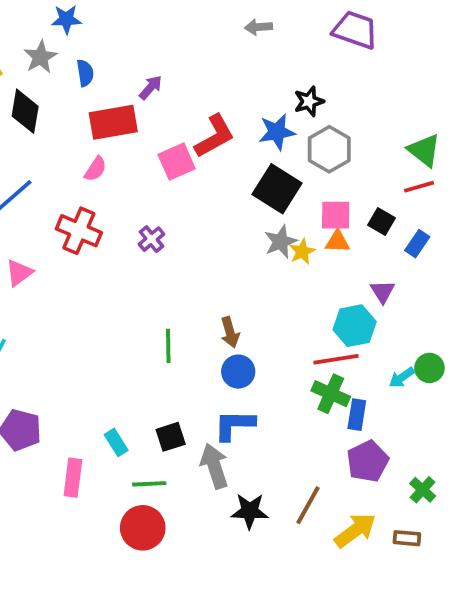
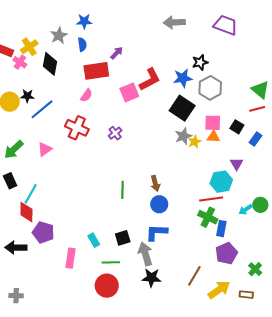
blue star: (66, 19) -> (84, 21), moved
gray arrow: (258, 27) -> (174, 22), size x1.5
black star: (250, 511) -> (151, 278), moved

